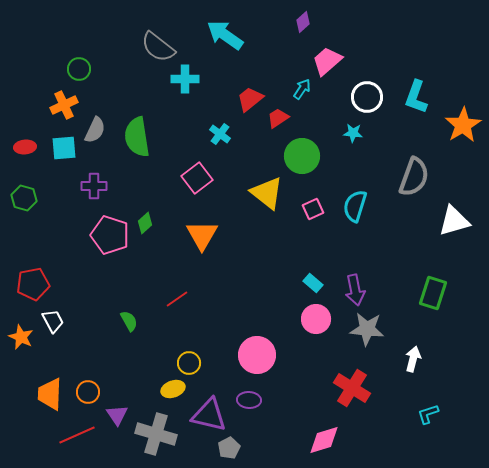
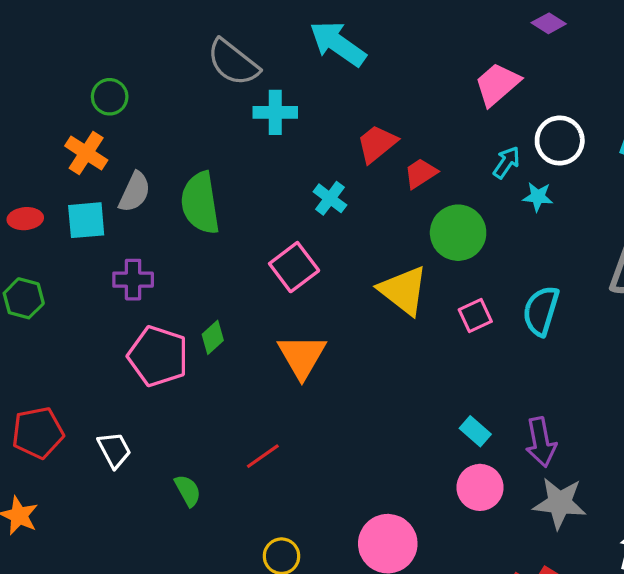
purple diamond: (303, 22) -> (549, 23), moved, turned 75
cyan arrow: (302, 89) -> (507, 162), moved
orange cross: (64, 105) -> (86, 153), turned -32
white trapezoid: (53, 321) -> (114, 450), moved

